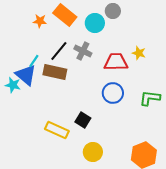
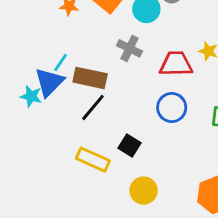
black line: (59, 51) -> (93, 108), moved
blue triangle: (26, 75) -> (49, 82), turned 35

